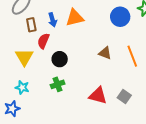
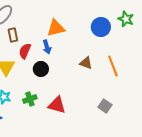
blue arrow: (53, 20) -> (47, 47), moved
green cross: (58, 84) -> (30, 99), moved
red triangle: (98, 95) -> (57, 105), moved

